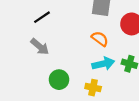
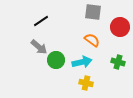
cyan arrow: (103, 64) -> (82, 62), moved
green circle: (59, 80) -> (56, 60), moved

